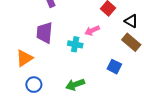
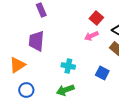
pink arrow: (92, 31) -> (91, 36), moved
cyan cross: (75, 44) -> (68, 66), moved

